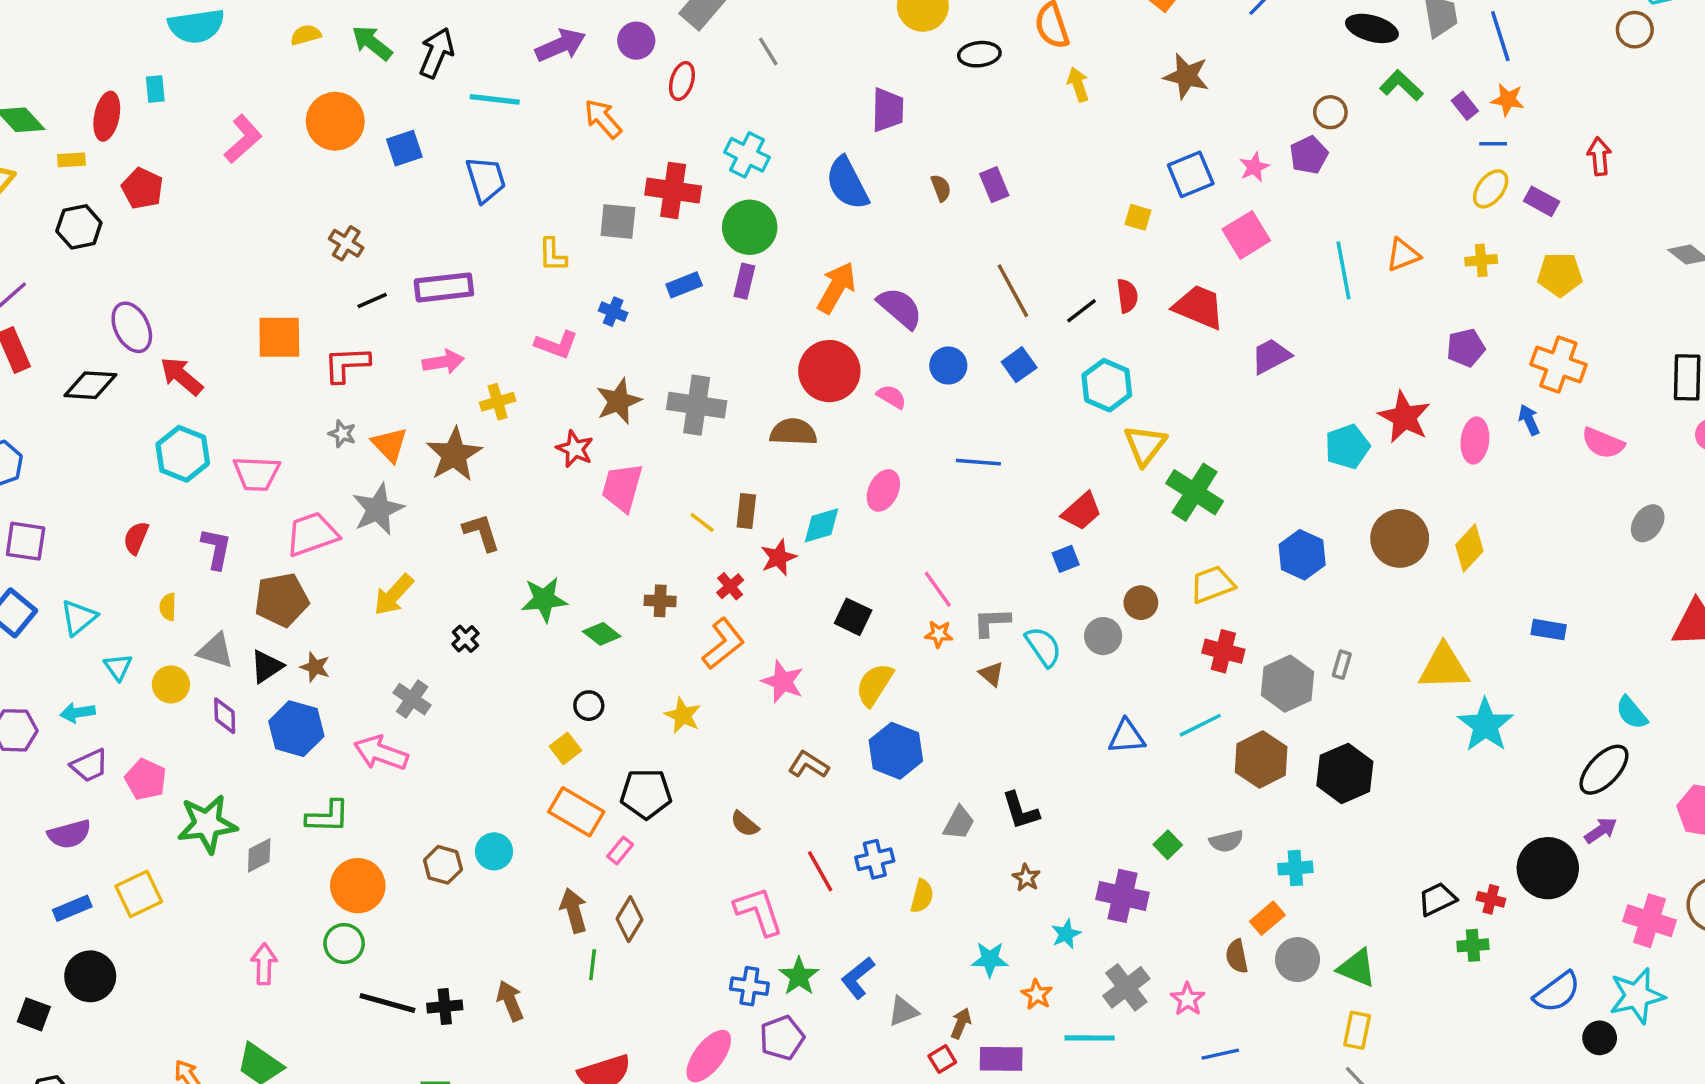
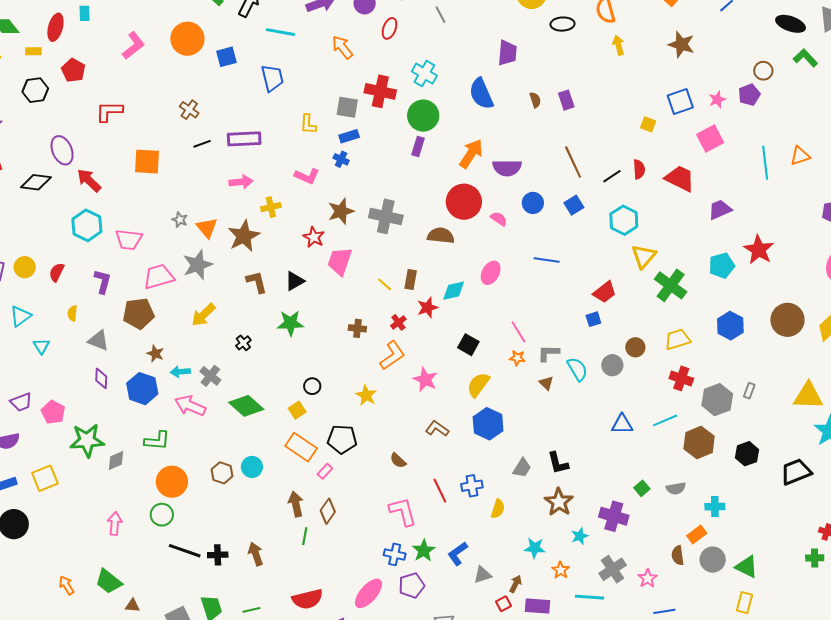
blue rectangle: (684, 285) -> (349, 136), moved
purple semicircle: (900, 308) -> (507, 168), turned 136
red L-shape: (347, 364) -> (109, 111), moved
red star: (1404, 417) -> (759, 250), moved
cyan pentagon: (1347, 447) -> (722, 266), moved
green diamond: (602, 634) -> (246, 406), moved, size x1.6
black triangle: (267, 666) -> (295, 281), moved
yellow circle: (171, 684) -> (25, 267), moved
cyan arrow: (78, 713) -> (180, 372), moved
black hexagon: (1345, 773) -> (747, 454), size x0.7
brown star: (1026, 878) -> (559, 502), size x1.8
black trapezoid: (1437, 899) -> (796, 472), moved, size x1.4

